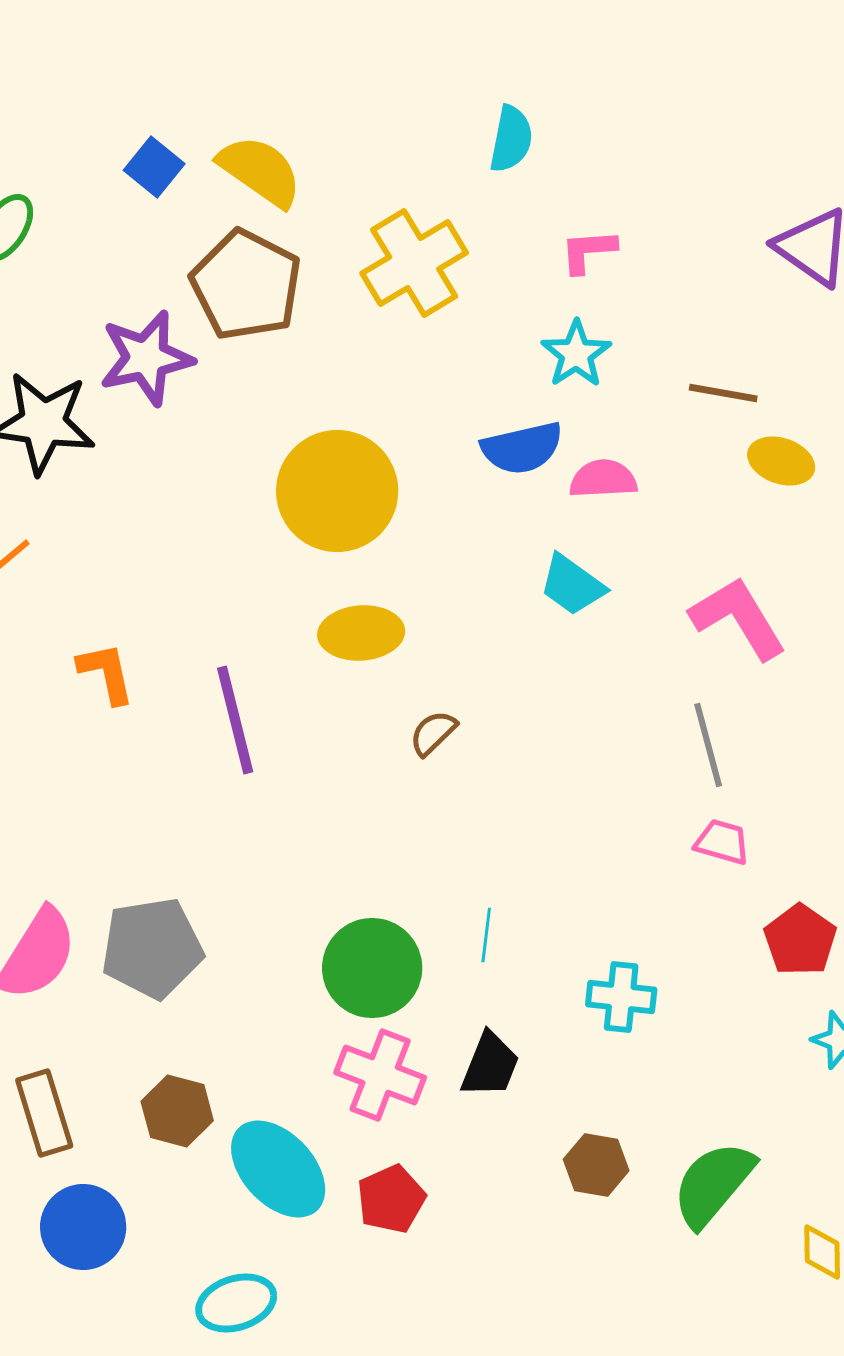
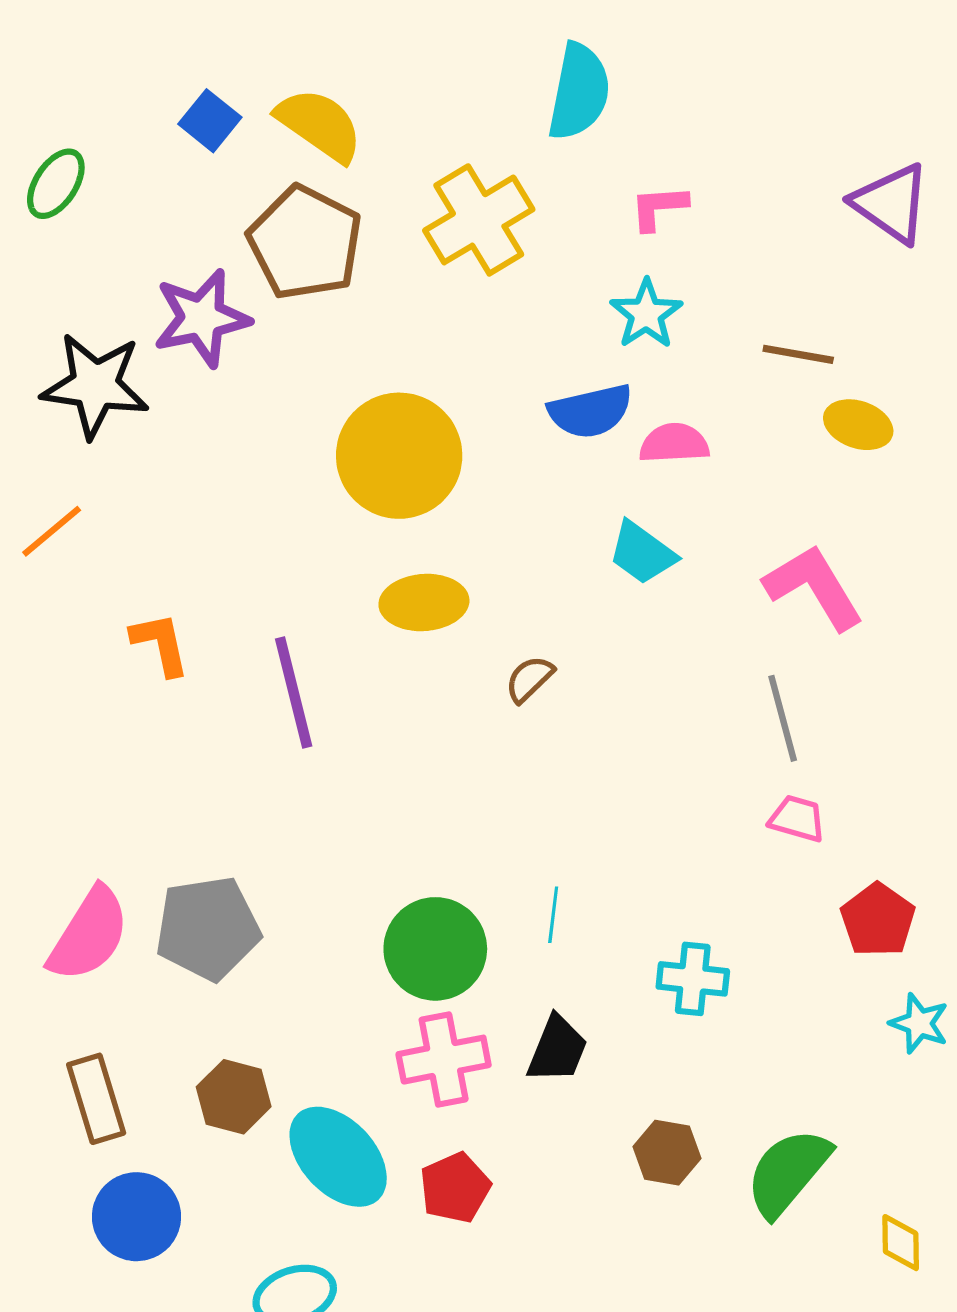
cyan semicircle: (511, 139) -> (579, 92), size x1.4
brown semicircle: (433, 733) -> (529, 679), moved
pink cross: (380, 1075) -> (444, 1060), turned -32

